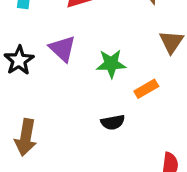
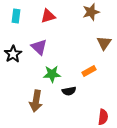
green star: (111, 64) -> (52, 74), moved
brown arrow: (26, 137) -> (36, 101), moved

